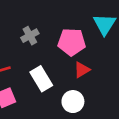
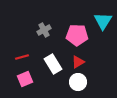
red triangle: (82, 70) -> (78, 62), moved

